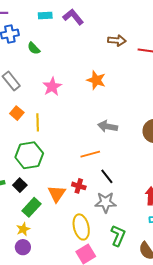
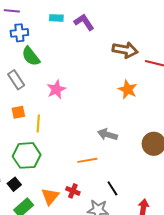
brown arrow: (117, 40) -> (125, 50), size x1.4
green semicircle: (34, 48) -> (31, 56), moved, size x1.5
orange star: (96, 80) -> (128, 89), moved
orange square: (17, 113) -> (18, 112), turned 32
black line: (107, 176) -> (112, 188), moved

